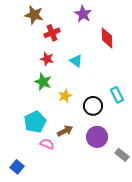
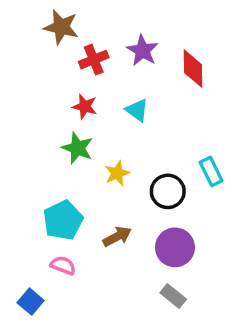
purple star: (83, 14) -> (142, 51), moved
pink semicircle: (47, 144) -> (63, 265), moved
gray rectangle: (122, 155) -> (173, 296), moved

